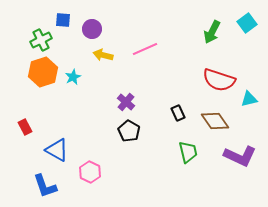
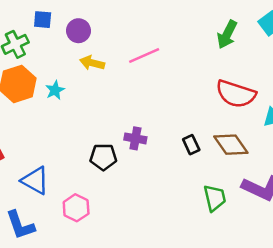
purple cross: (126, 102) -> (135, 138), moved, turned -30
black rectangle: (178, 113) -> (191, 145), moved
black pentagon: (129, 131) -> (103, 157), moved, turned -30
green trapezoid: (188, 152) -> (215, 198), moved

